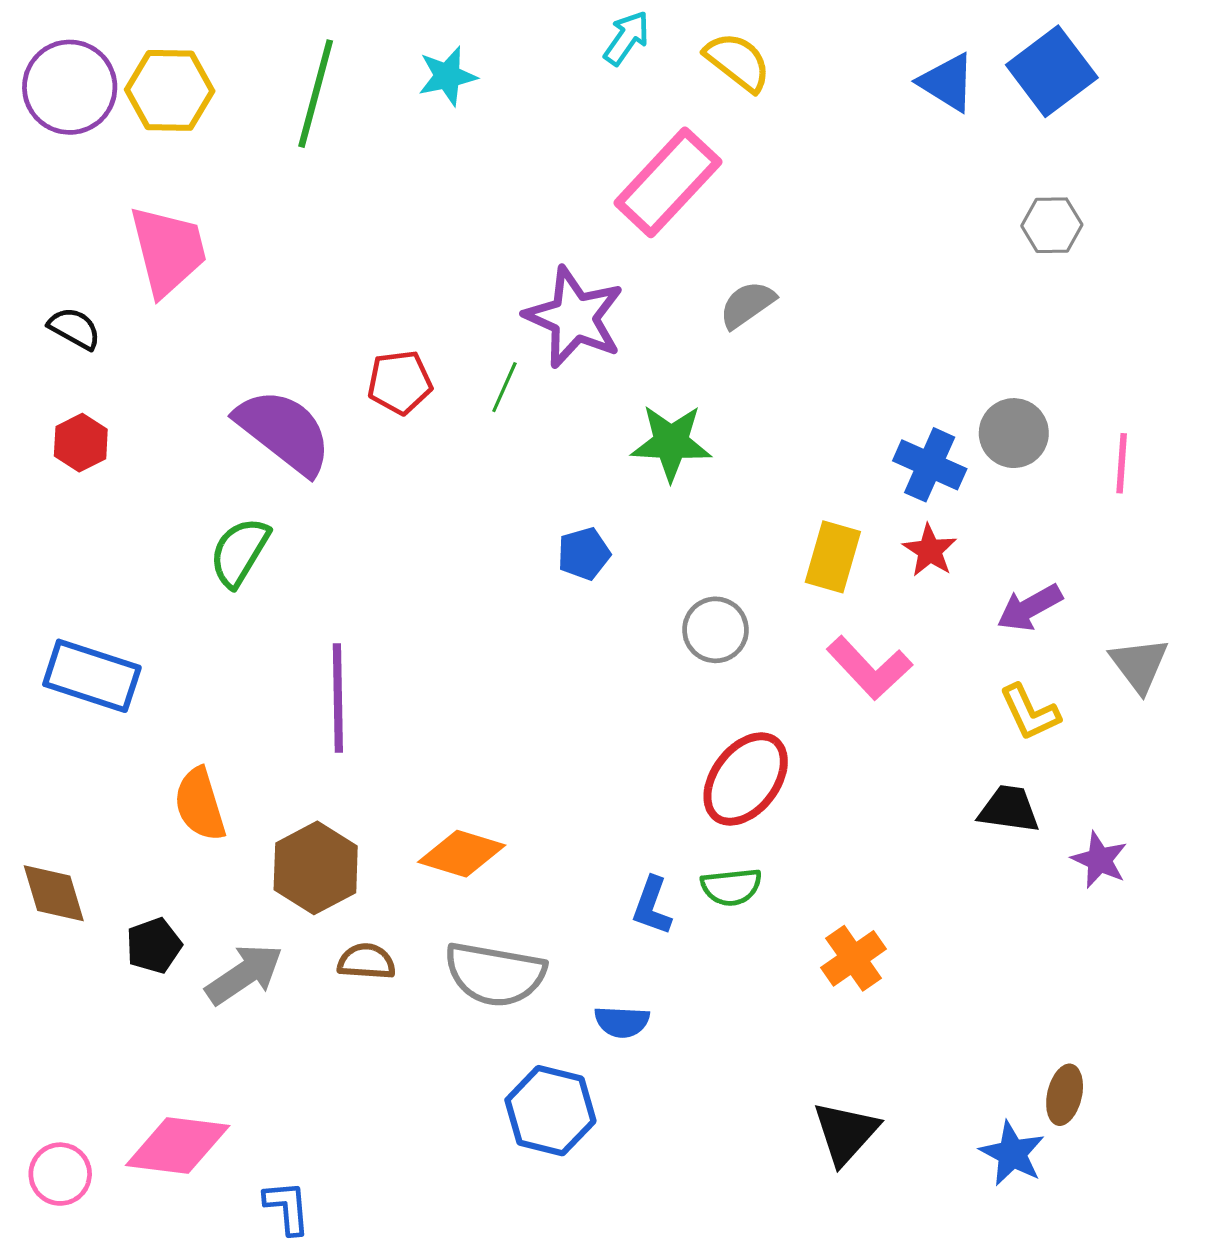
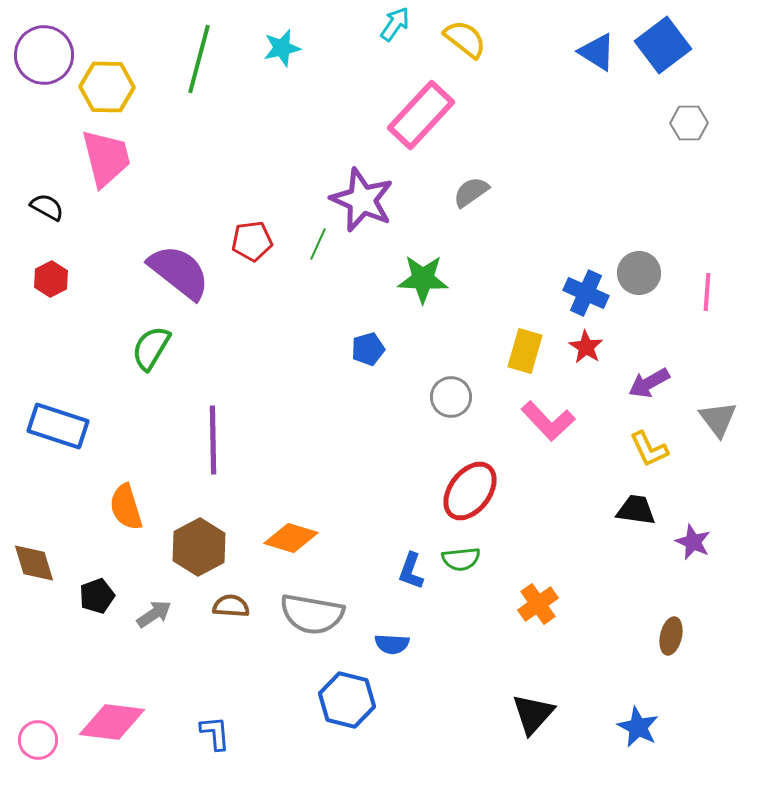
yellow hexagon: (170, 90) -> (107, 87), moved
gray hexagon: (1052, 225) -> (689, 123), moved
gray arrow: (244, 974) -> (154, 614), size x0.7
brown ellipse: (1065, 1095) -> (671, 636), moved
blue L-shape: (287, 1207) -> (215, 733), moved

